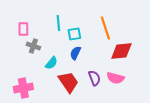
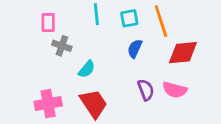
cyan square: (74, 34) -> (129, 18), moved
blue semicircle: (75, 53) -> (135, 49), moved
red trapezoid: (68, 82) -> (94, 104), moved

